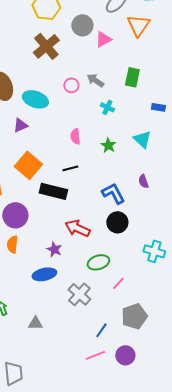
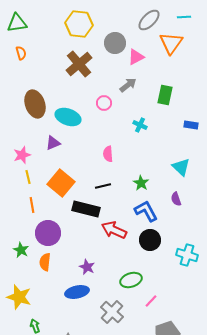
gray arrow: (95, 80) -> (128, 85), moved, turned 108
cyan triangle: (142, 139) -> (181, 167), moved
green star: (108, 145) -> (141, 183), moved
red arrow: (77, 228) -> (114, 230), moved
cyan cross: (154, 251) -> (187, 255), moved

